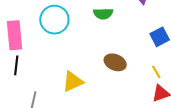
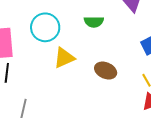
yellow triangle: (73, 81) -> (64, 58), moved

